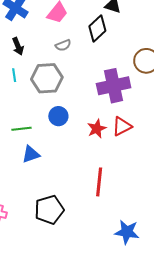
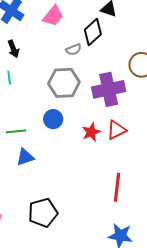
gray semicircle: (63, 45) -> (74, 50), moved
gray hexagon: (47, 78) -> (64, 83), moved
red line: (99, 182) -> (117, 187), moved

